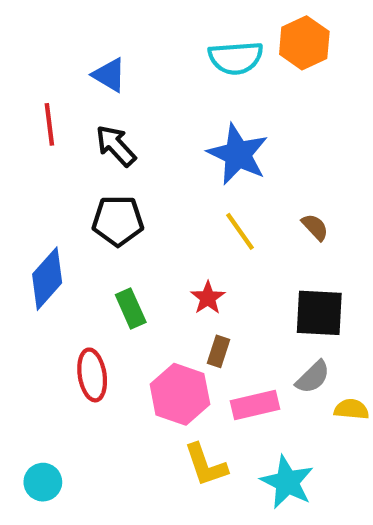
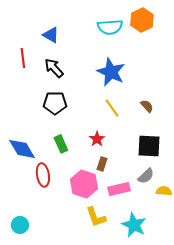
blue diamond: (47, 279) -> (22, 149), moved, turned -72

